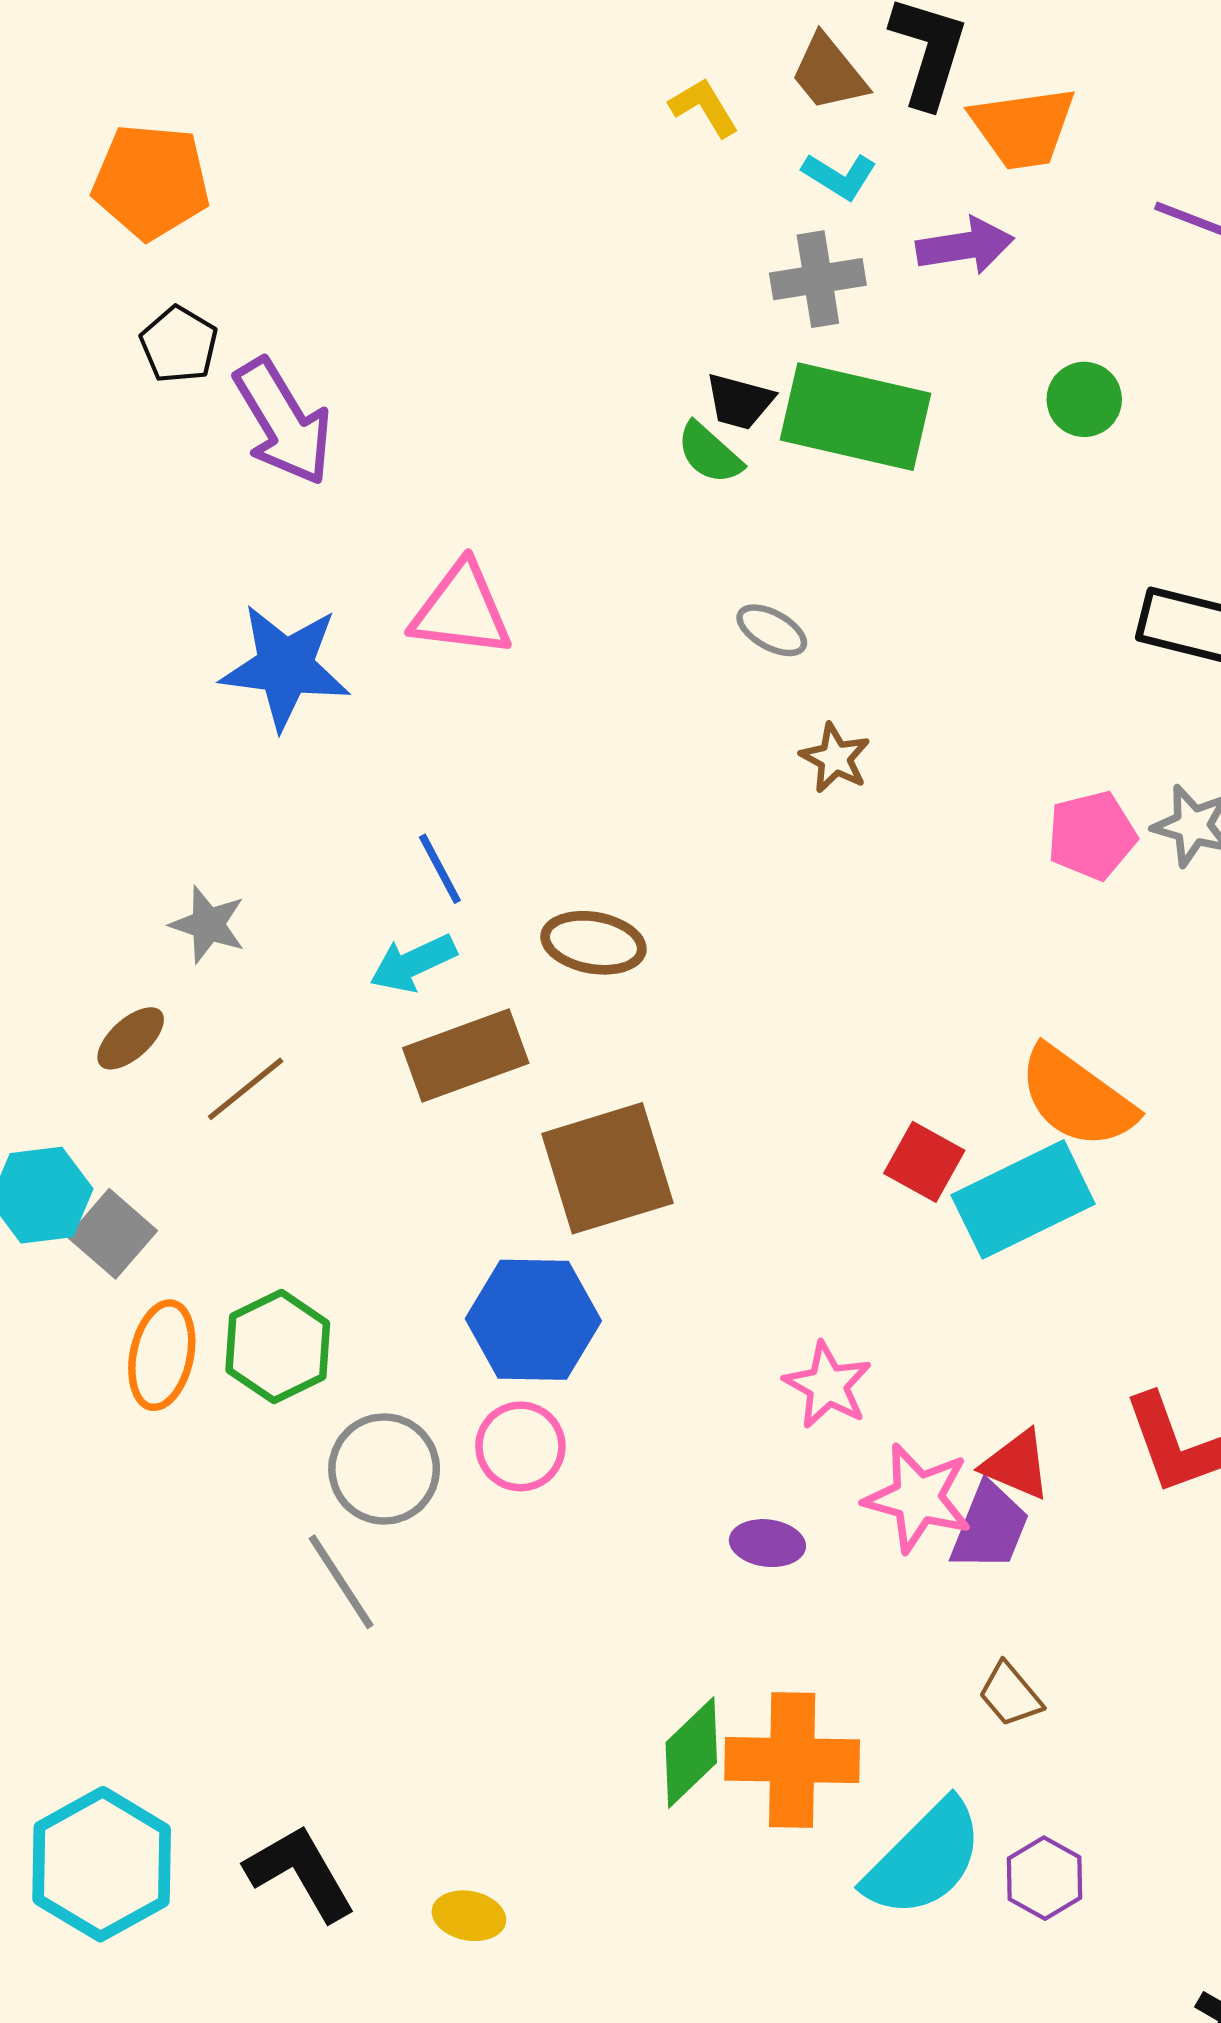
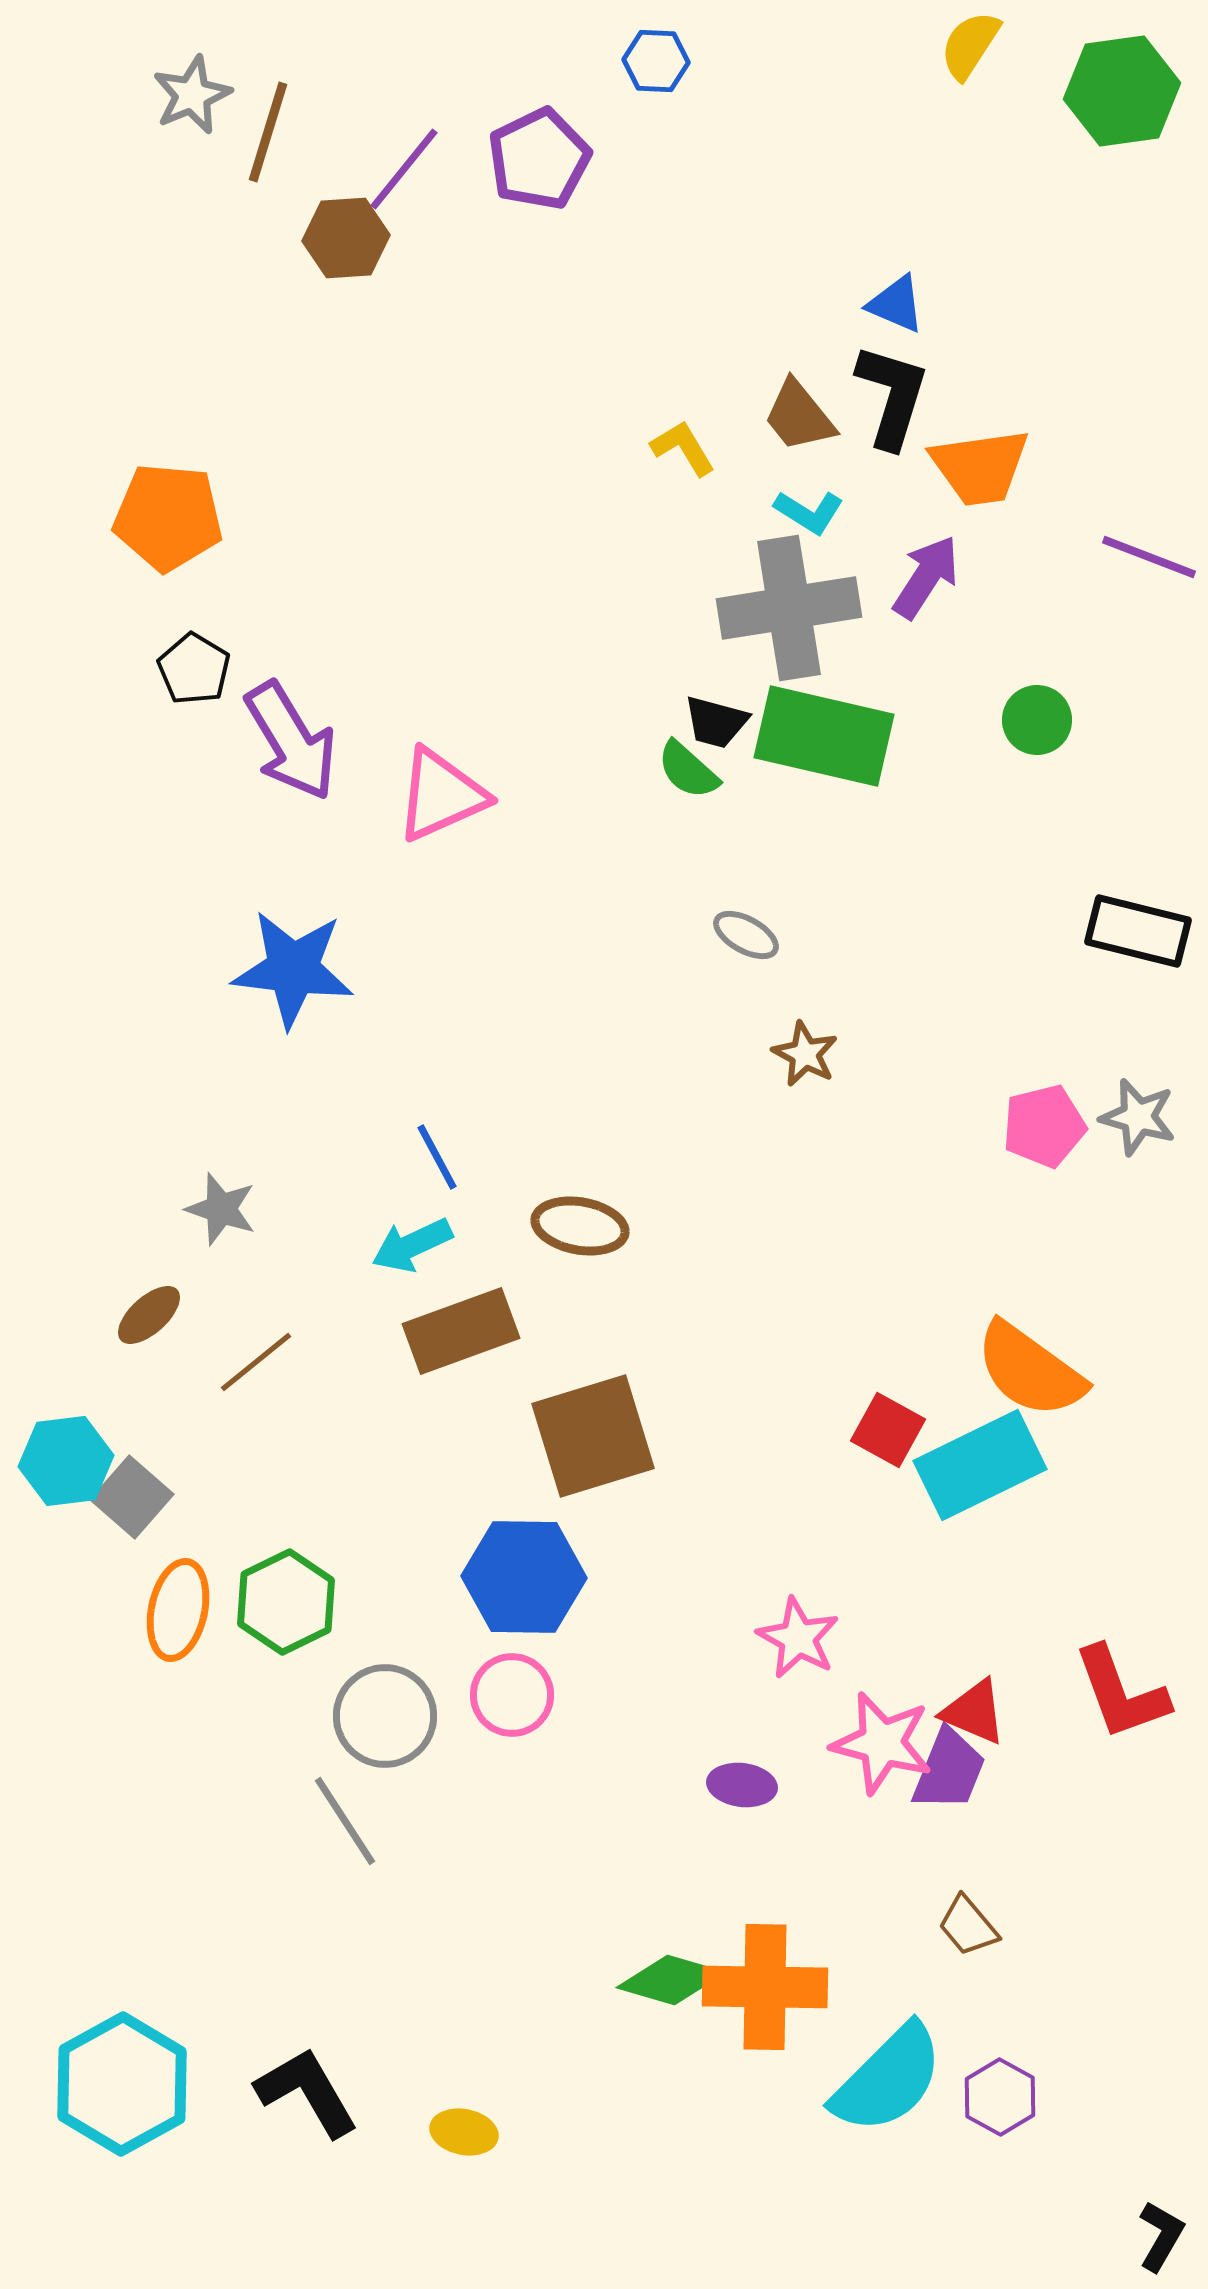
purple arrow: (965, 246) -> (926, 577), turned -48
gray cross: (818, 279) -> (789, 608), size x1.6
pink triangle: (461, 610) -> (441, 795), moved, turned -31
green diamond: (691, 1753) -> (671, 1980), turned 60

